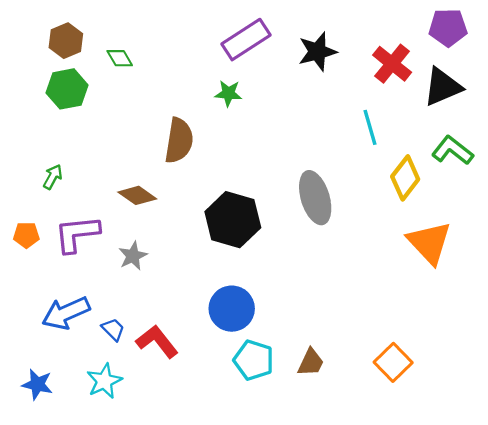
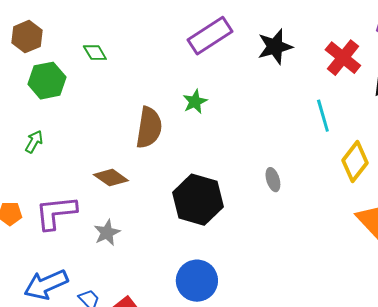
brown hexagon: (66, 41) -> (27, 37), moved
green star: (228, 93) -> (195, 102), moved, turned -30
green arrow: (53, 177) -> (34, 142), moved
gray ellipse: (315, 198) -> (273, 180), size x0.5

